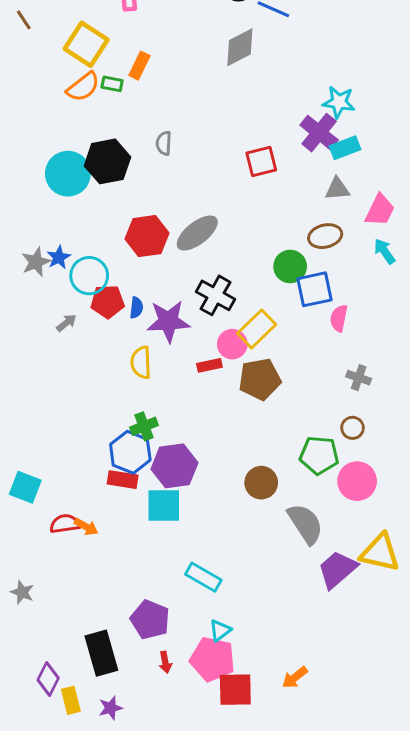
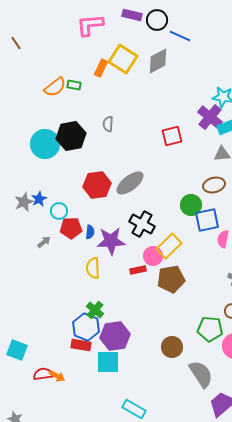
yellow square: (86, 44) -> (123, 59), moved
orange rectangle: (139, 66) -> (101, 68), moved
cyan circle: (89, 276) -> (59, 211), size x0.7
green cross: (144, 426) -> (95, 310), turned -30

